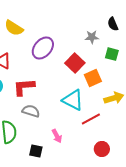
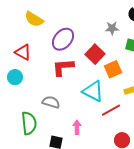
red L-shape: (24, 87) -> (63, 67), moved
pink arrow: (57, 136) -> (77, 127), turned -152

